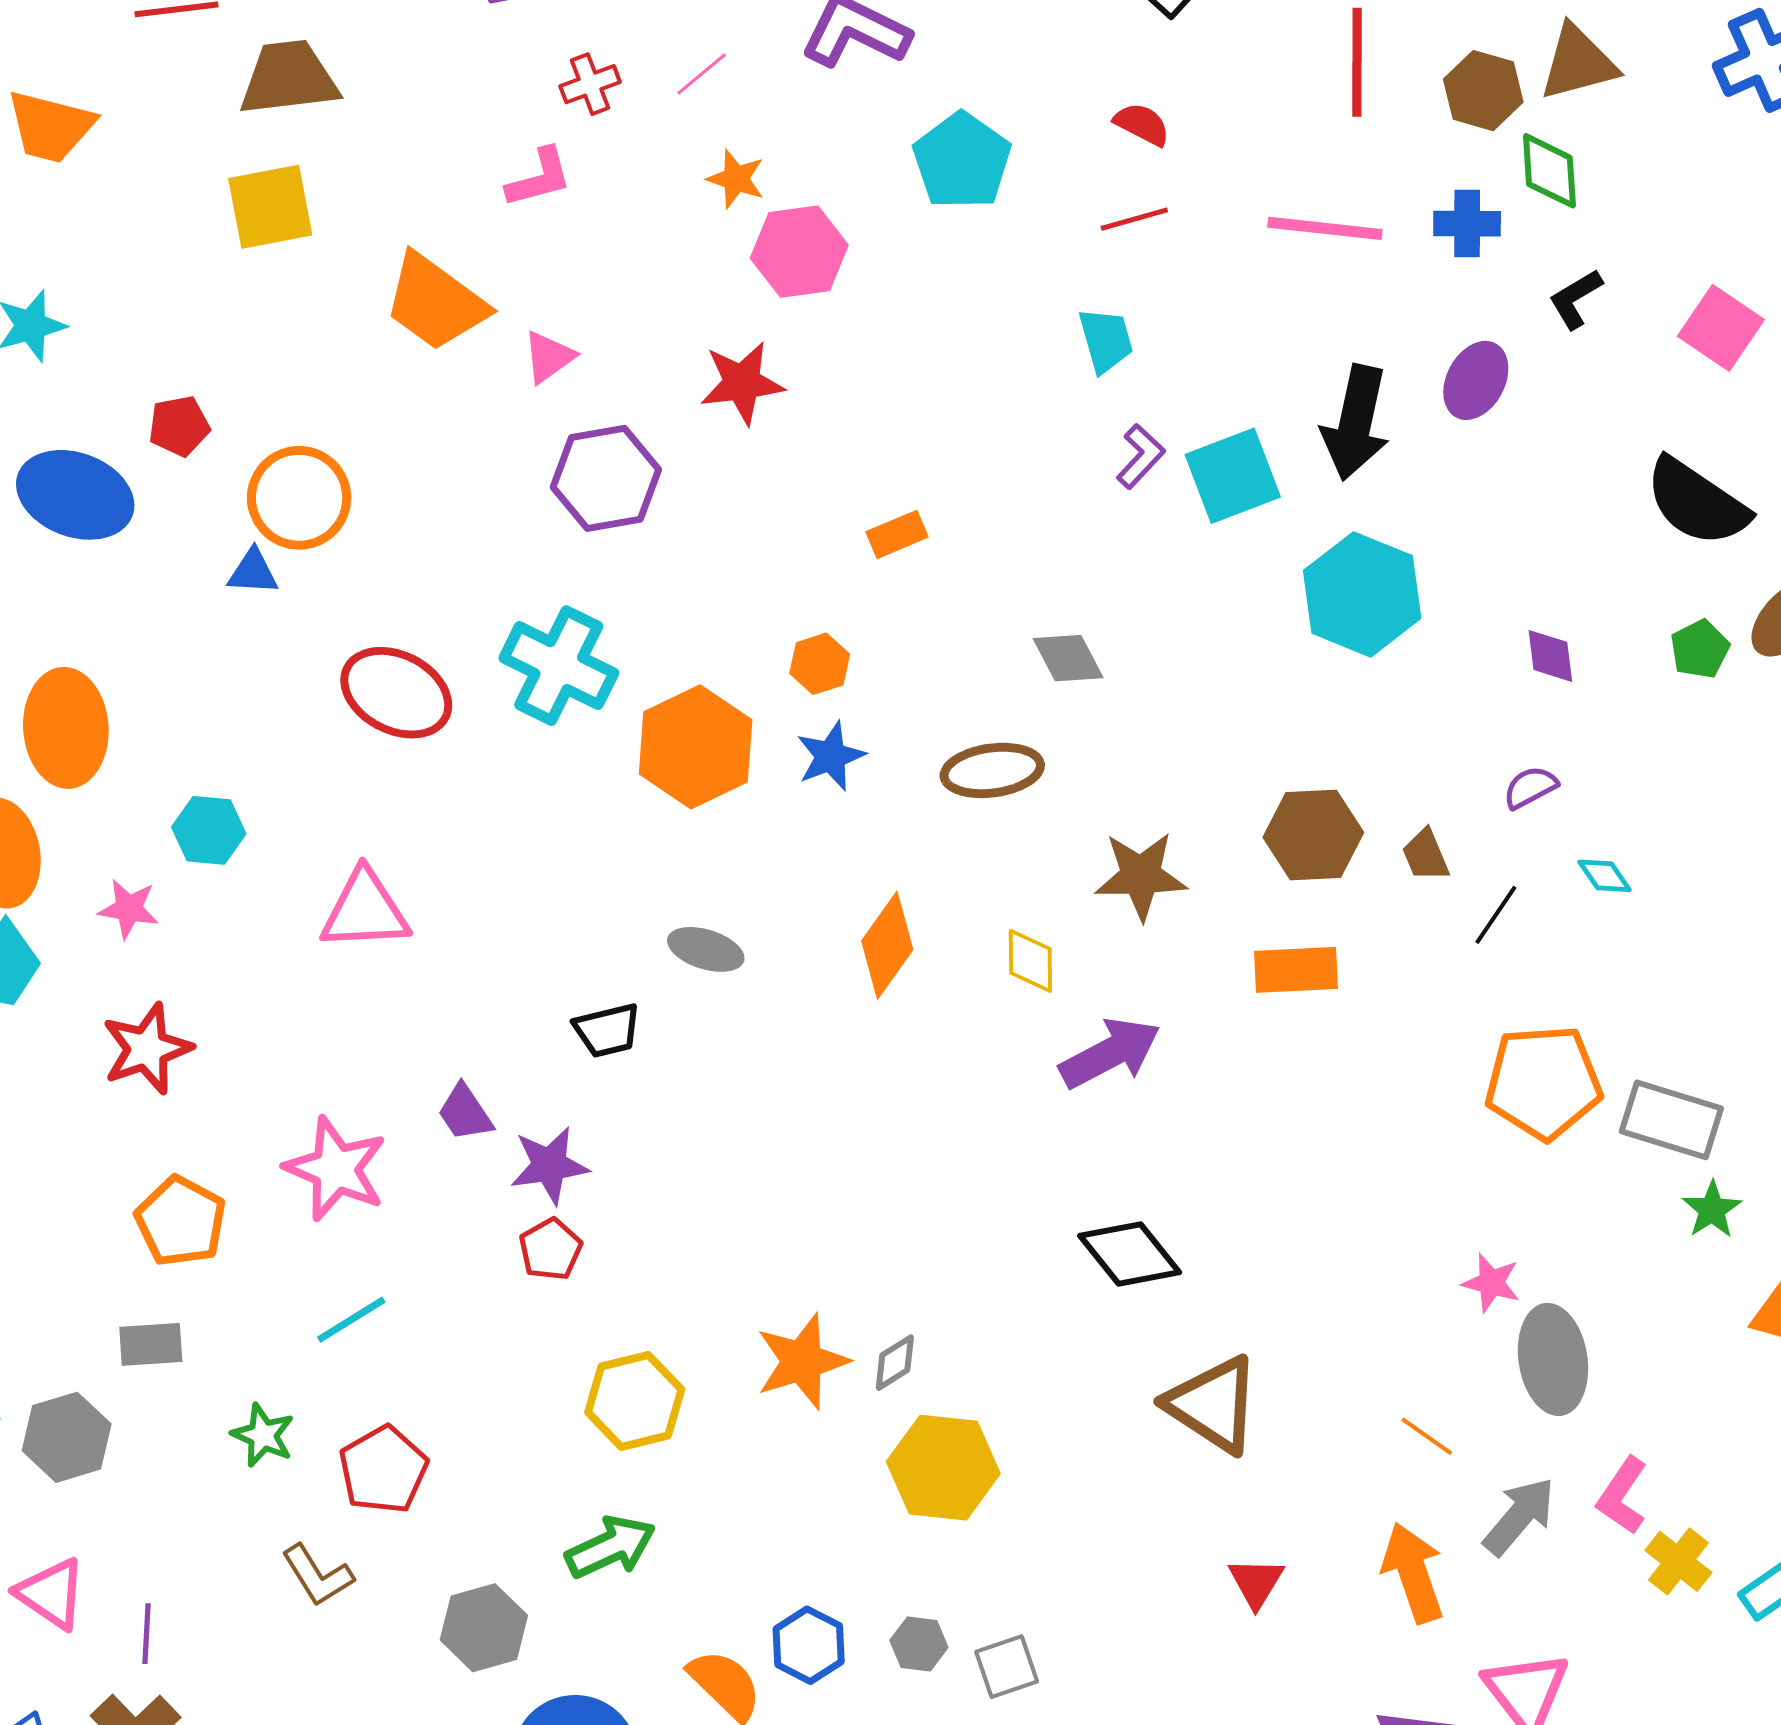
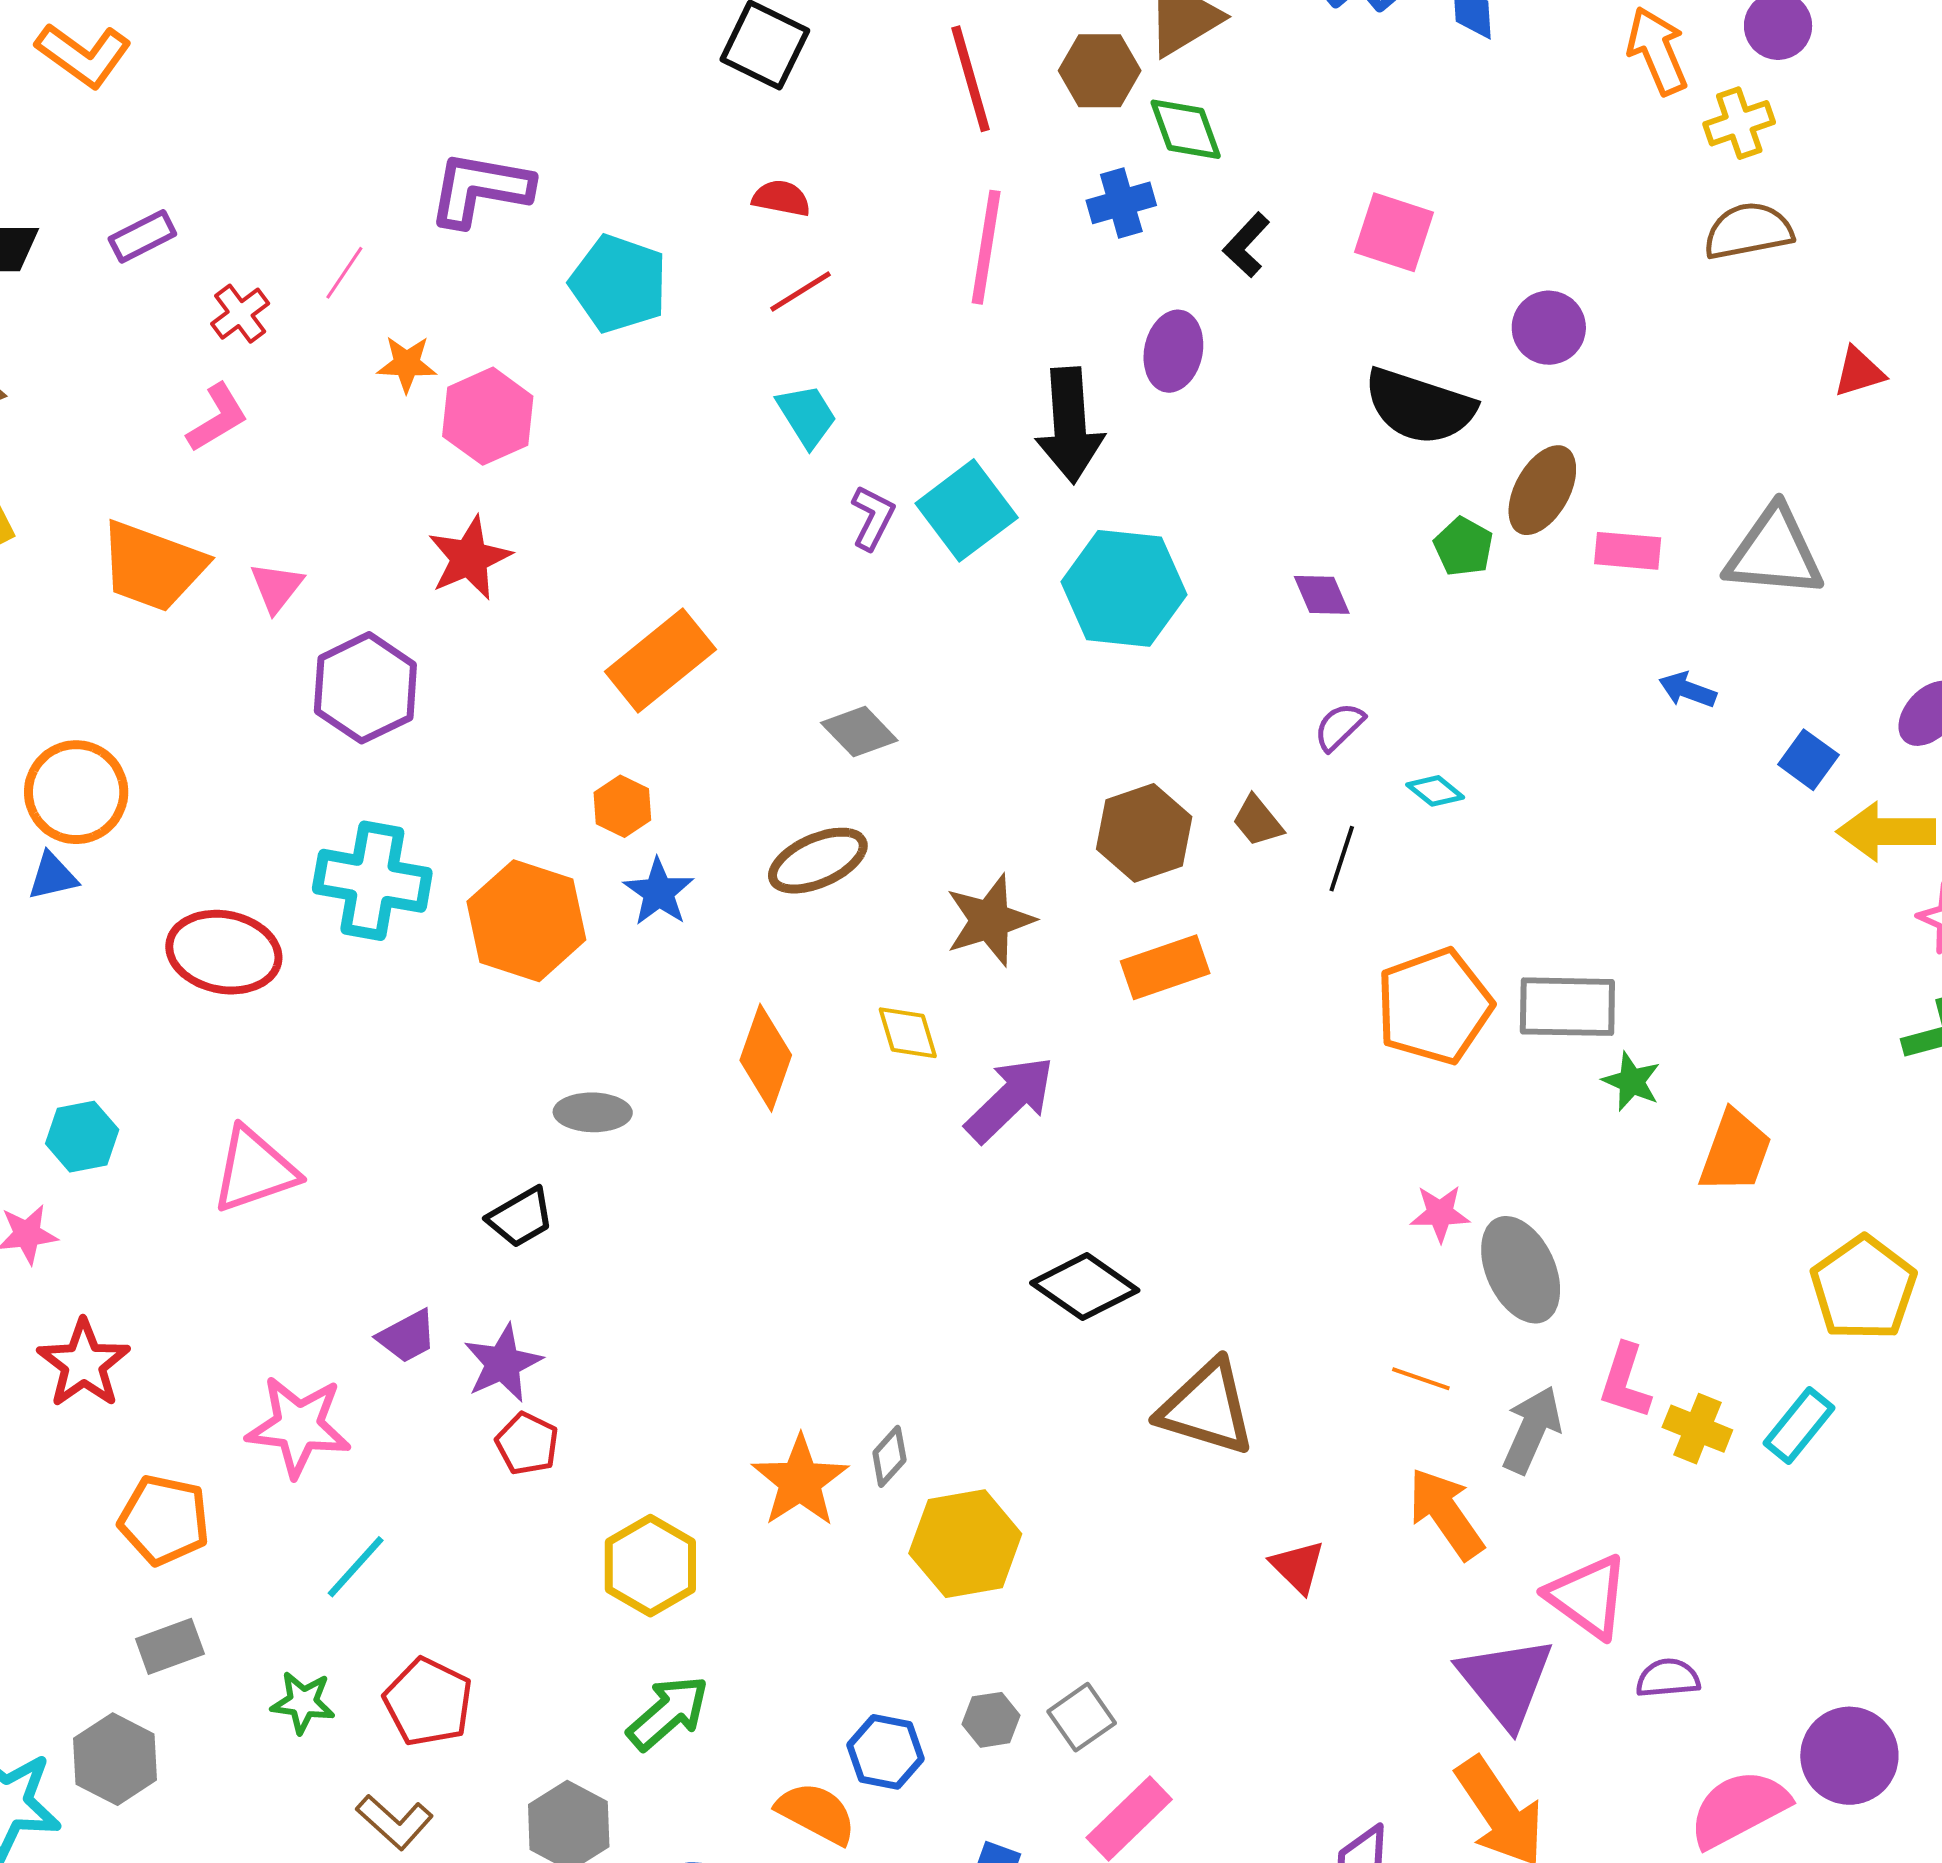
pink line: (1325, 228) -> (986, 247), turned -71
orange rectangle: (897, 534) -> (660, 661), size x1.8
purple trapezoid: (465, 1113) -> (407, 1336), turned -68

